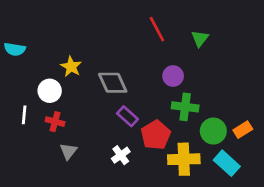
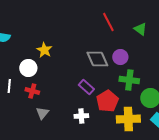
green triangle: (200, 38) -> (140, 29), turned -32
gray diamond: (113, 83) -> (97, 59), moved
white cross: (121, 155) -> (81, 116), turned 32

